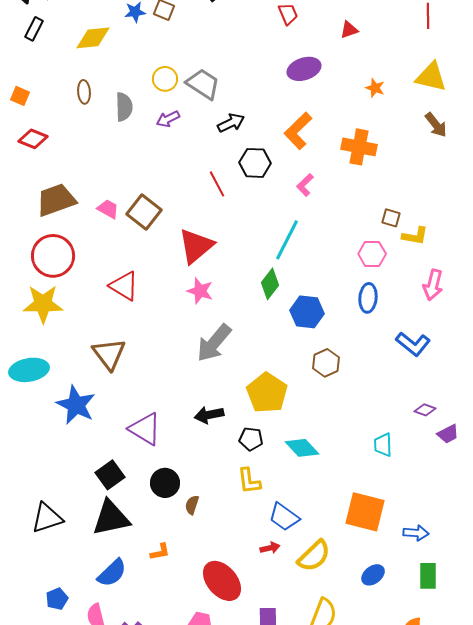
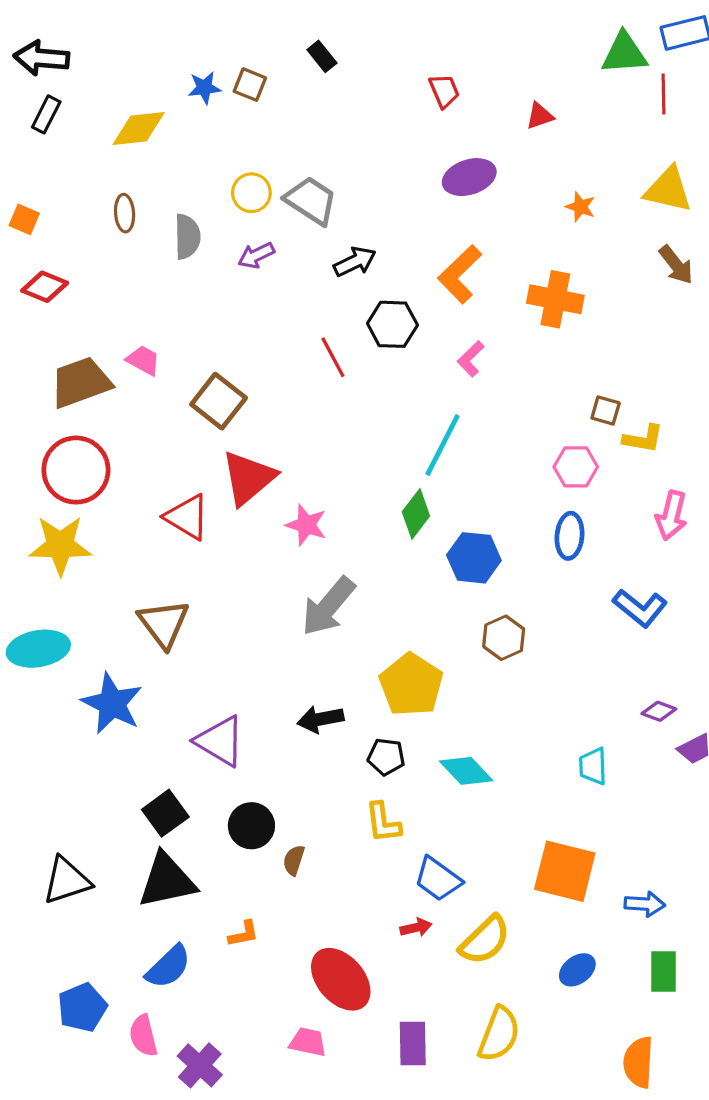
pink trapezoid: (108, 209) -> (143, 360), moved
red triangle: (196, 246) -> (248, 478), moved
blue pentagon: (57, 599) -> (82, 1007), size x1.4

